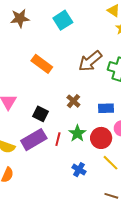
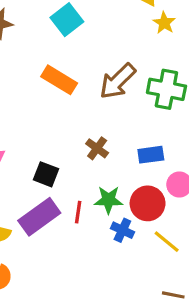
orange rectangle: (42, 64) -> (59, 80), moved
green star: (77, 133) -> (109, 200), turned -30
blue cross: (79, 170) -> (122, 230), moved

